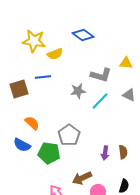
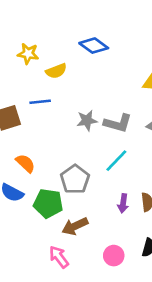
yellow star: (34, 41) -> (28, 54), size x0.7
gray L-shape: (101, 75) -> (118, 123), moved
cyan line: (100, 101) -> (116, 161), moved
brown arrow: (82, 178) -> (75, 226), moved

